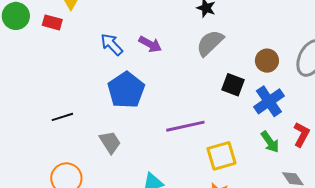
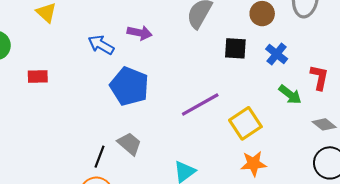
red rectangle: (52, 22) -> (38, 76), moved
blue cross: (269, 101) -> (277, 54), size x0.7
black line: (62, 117) -> (99, 157), moved, turned -35

